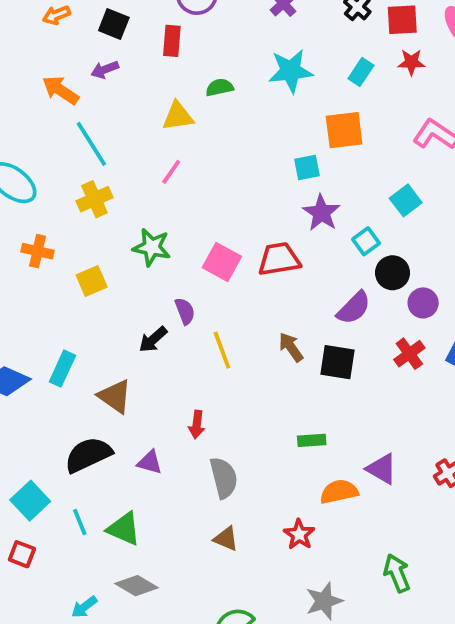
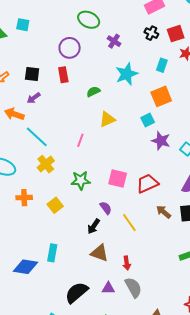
yellow triangle: (178, 116) -> (107, 119), moved
red trapezoid: (279, 259) -> (147, 183), moved
brown triangle: (115, 396) -> (99, 253), moved
gray semicircle: (224, 478) -> (133, 287), moved

